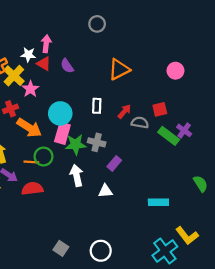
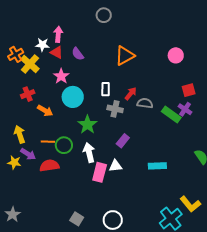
pink star: (30, 89) -> (61, 76), moved
red square: (160, 109) -> (189, 90), moved
orange arrow: (29, 128) -> (45, 111), size x0.7
pink rectangle: (62, 133) -> (100, 172), moved
gray cross: (97, 142) -> (115, 109), moved
green star: (76, 144) -> (87, 125), turned -30
green circle: (43, 157) -> (64, 145), moved
cyan rectangle: (158, 202) -> (157, 166), moved

